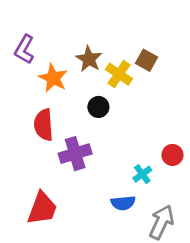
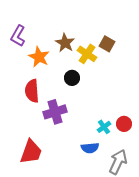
red circle: (172, 155) -> (124, 124), moved

